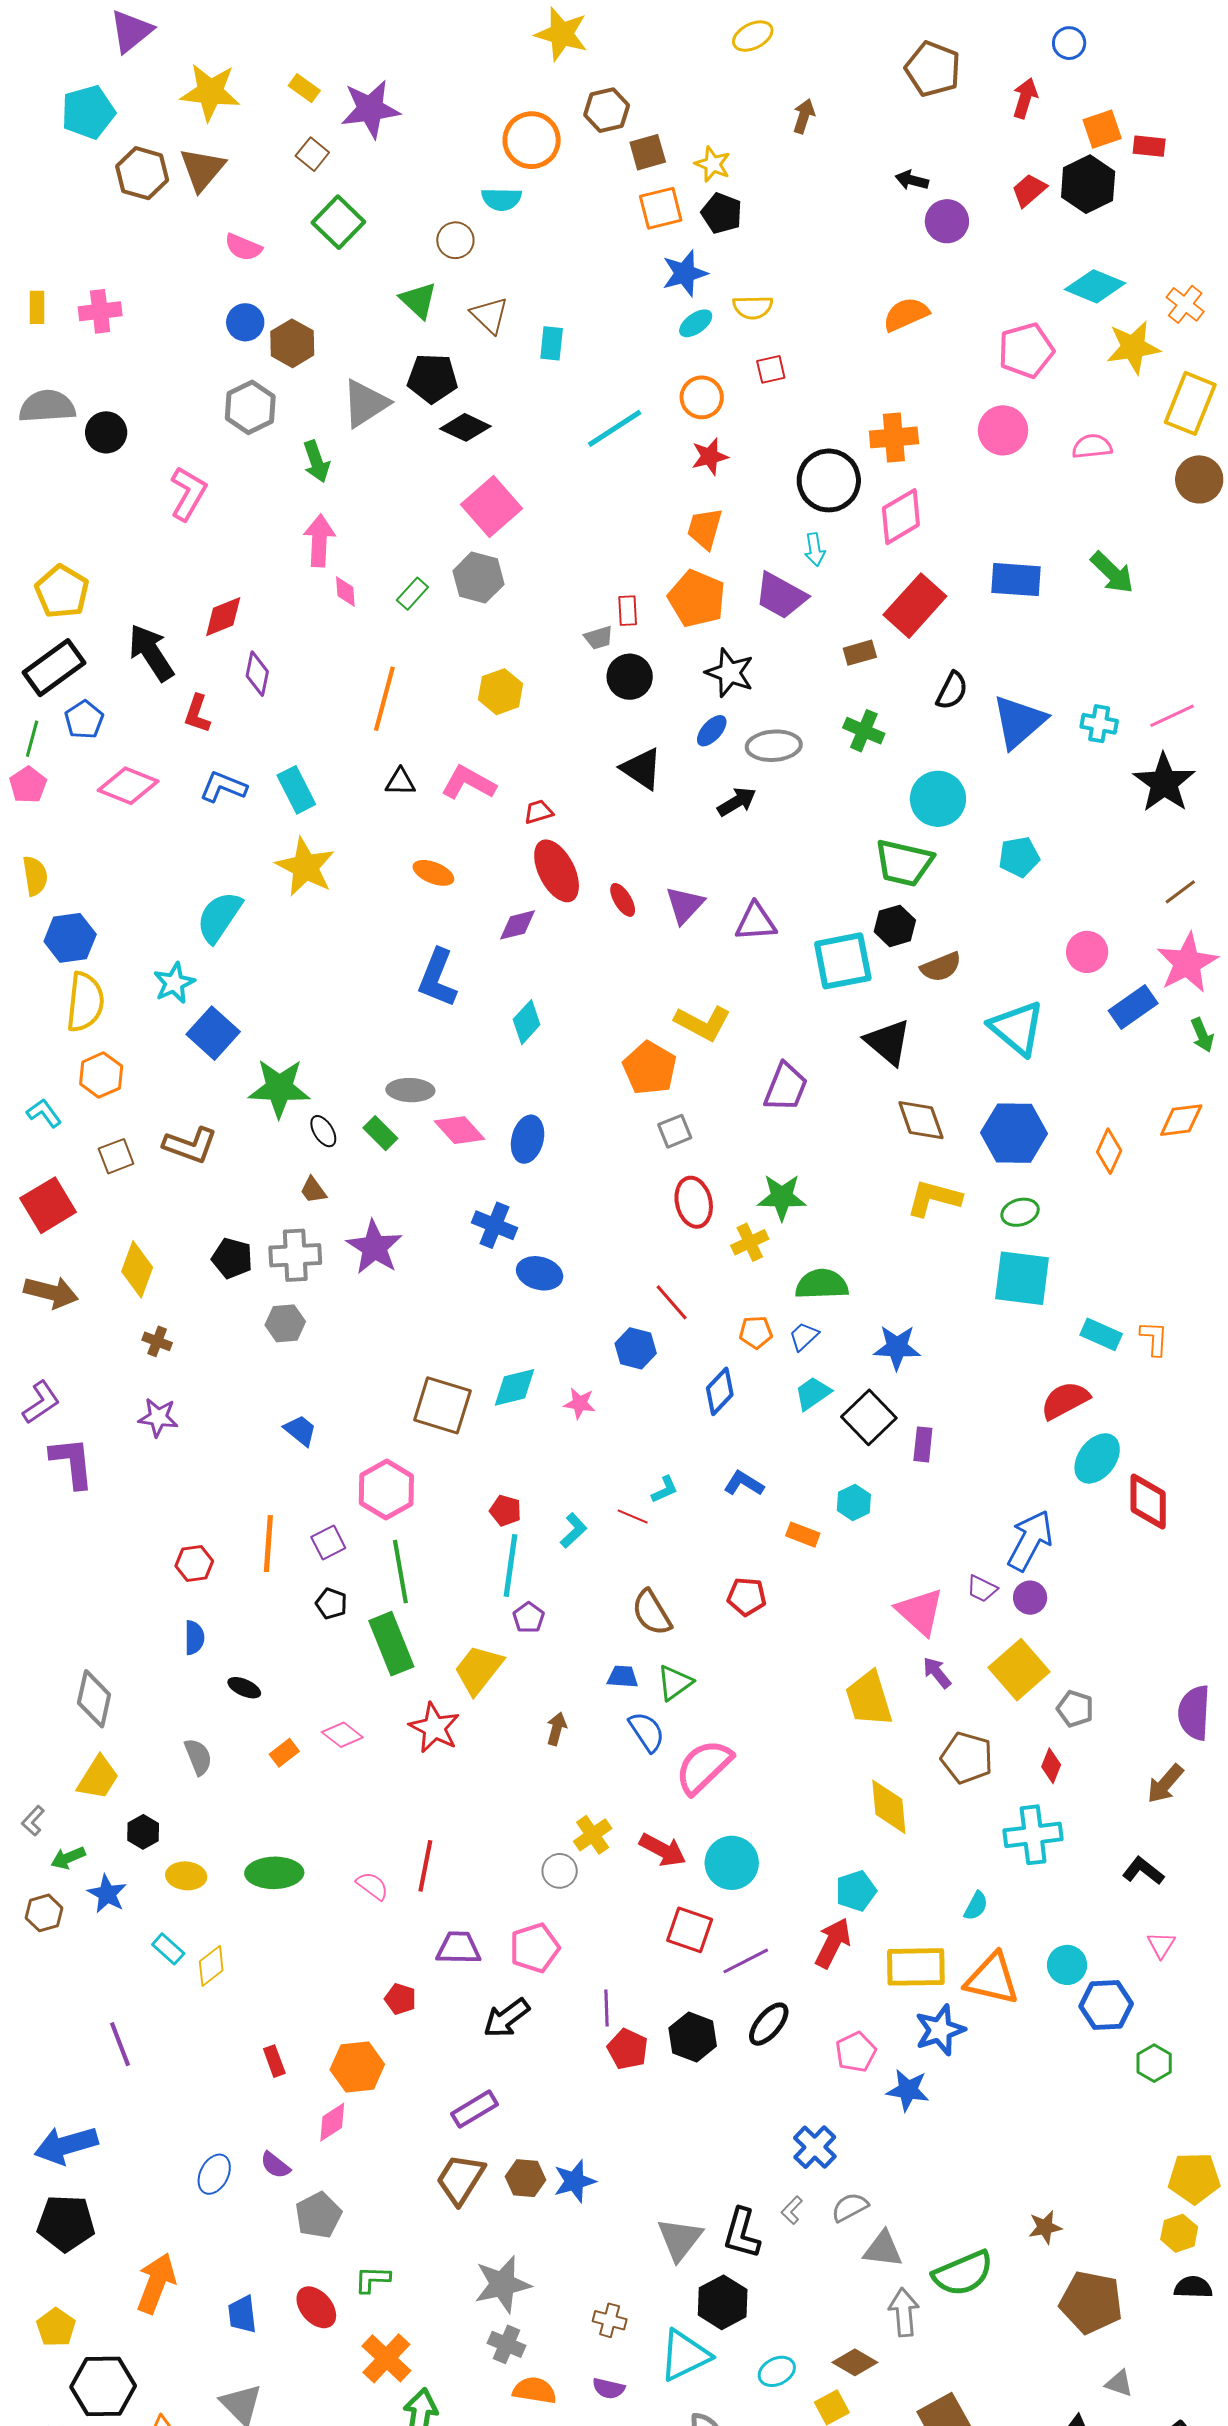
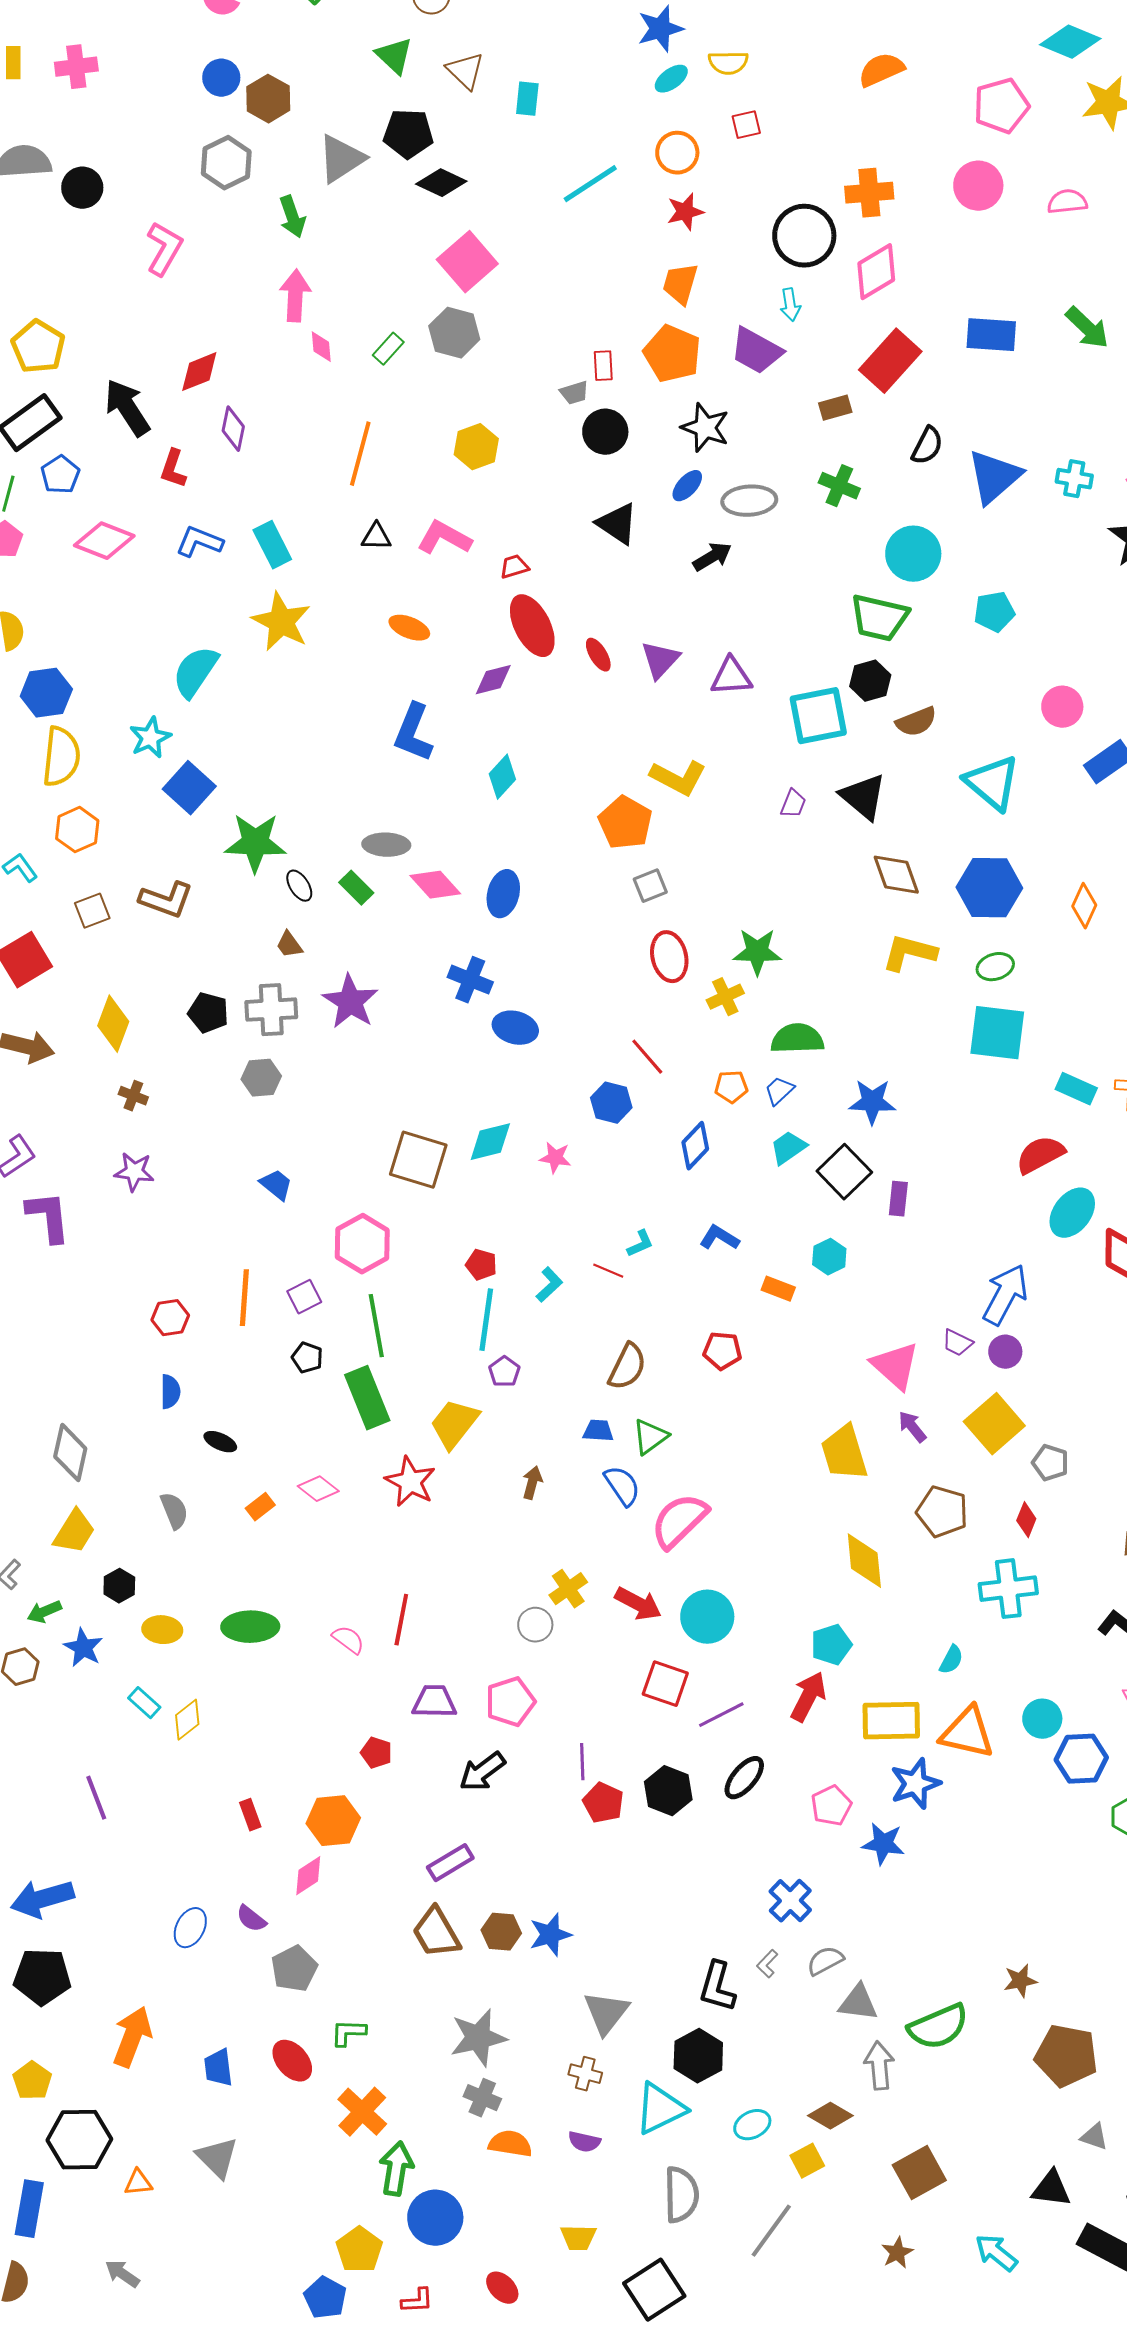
purple trapezoid: (786, 1087) -> (793, 804), moved, size x0.6
brown semicircle: (652, 1613) -> (627, 1367), turned -123
brown trapezoid: (460, 2179) -> (436, 1933), turned -62
gray triangle: (680, 2239) -> (606, 2013), moved

